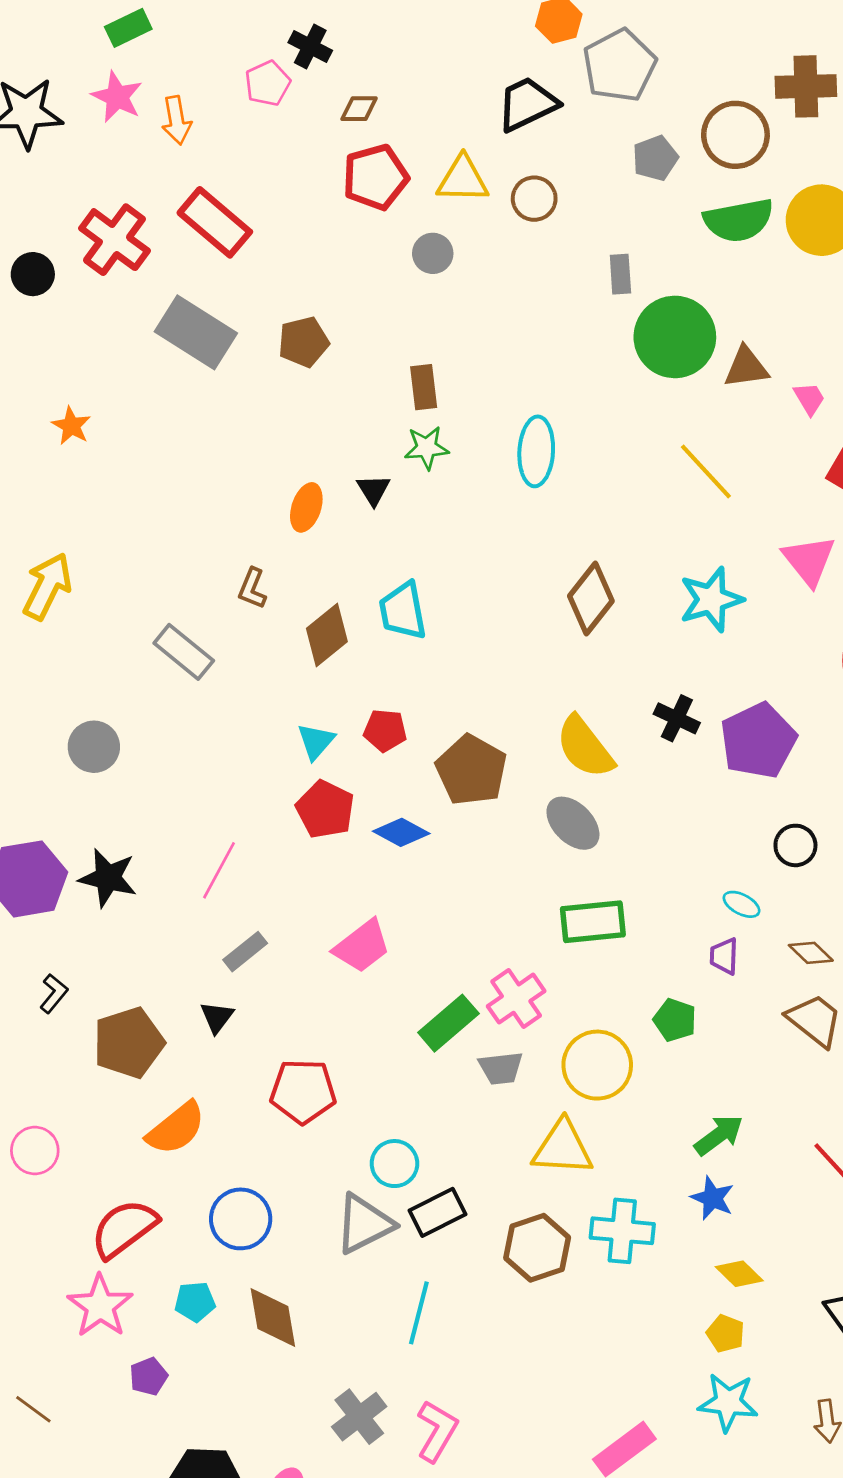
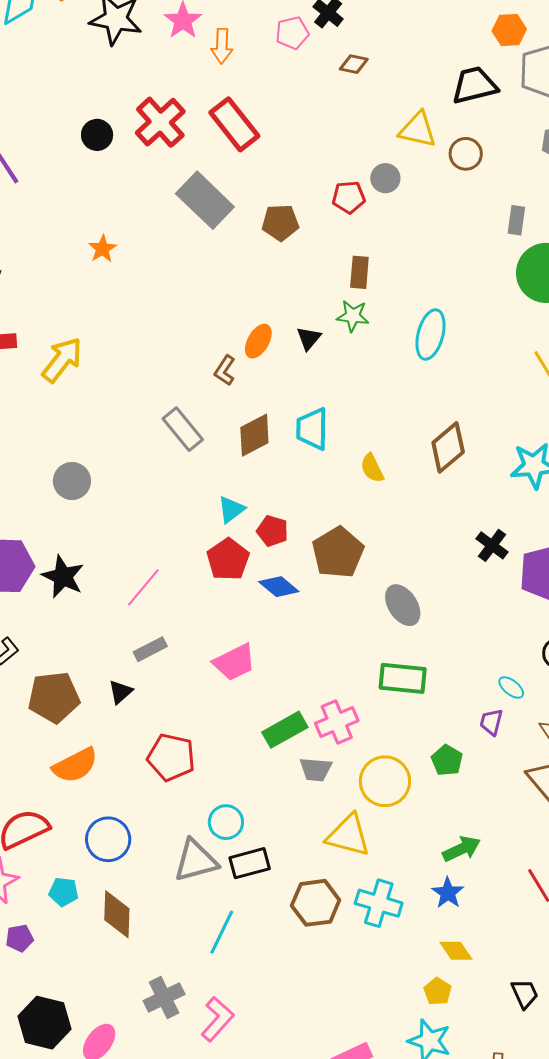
red pentagon: (375, 177) -> (349, 197), moved, size x0.7
brown L-shape: (252, 588) -> (225, 370), moved
gray rectangle: (184, 652) -> (183, 429), moved
red pentagon: (385, 730) -> (272, 531), moved
yellow semicircle: (585, 747) -> (372, 468), moved, size x0.6

